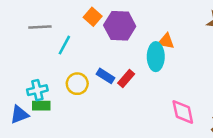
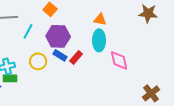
purple hexagon: (120, 26) -> (58, 36), moved
orange triangle: (166, 41) -> (100, 19), moved
pink diamond: (183, 112) -> (119, 60), moved

